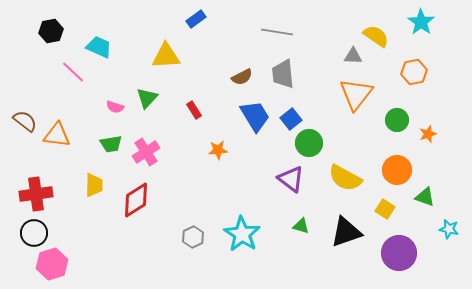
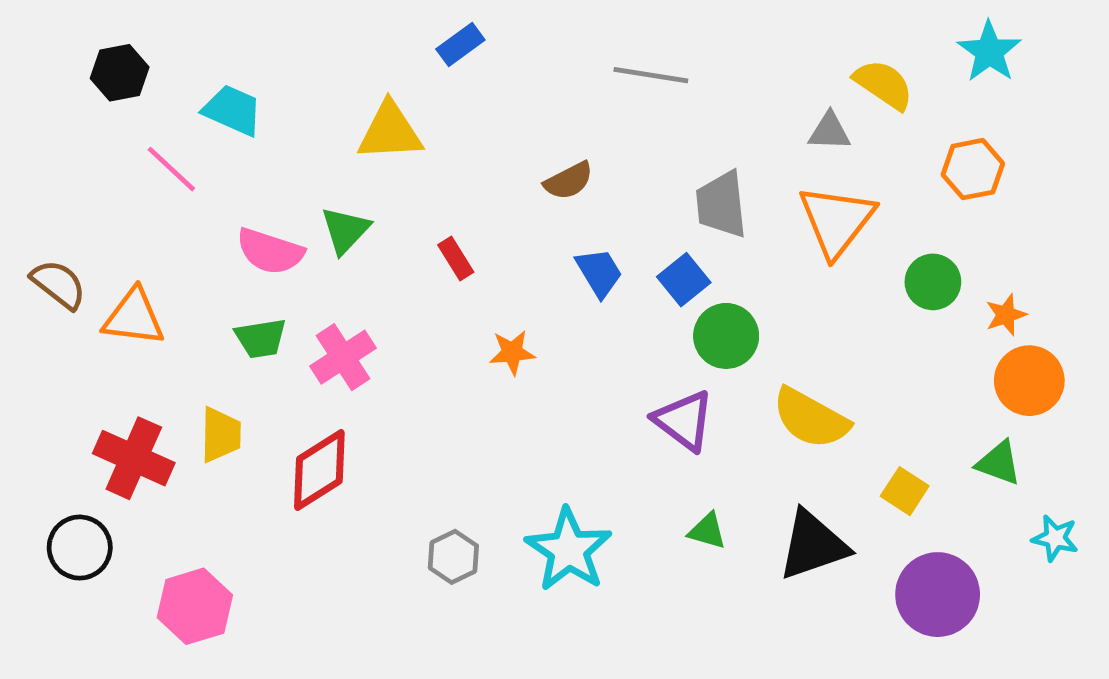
gray trapezoid: (283, 74) -> (721, 204), moved
pink semicircle: (115, 107) -> (270, 251), size x1.6
blue trapezoid: (255, 116) -> (599, 273), size x0.7
orange circle: (397, 170) -> (1029, 381), moved
red cross: (36, 194) -> (134, 458), moved, turned 32
pink hexagon: (52, 264) -> (195, 606), moved

